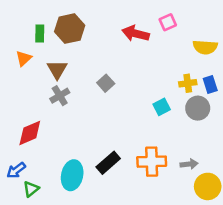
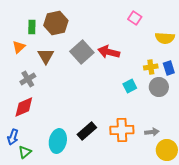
pink square: (168, 22) -> (135, 18), turned -32
red arrow: (136, 33) -> (109, 52), moved
gray square: (106, 83) -> (82, 52), moved, size x1.6
gray cross: (60, 96) -> (28, 79), moved
blue arrow: (16, 170) -> (13, 137), turned -35

